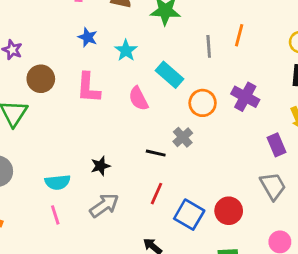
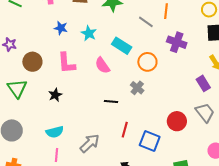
gray line: (209, 46) -> (146, 22), turned -42
purple cross: (245, 97) -> (177, 42), moved
black line: (156, 153) -> (111, 102), moved
black star: (100, 166) -> (55, 95), moved
red circle: (229, 211) -> (177, 121), moved
pink line: (55, 215) -> (56, 155), turned 32

